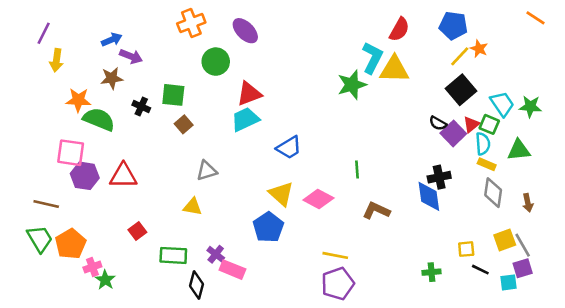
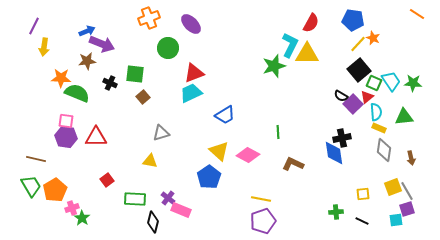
purple arrow: (131, 56) -> (102, 44), size x1.4
green square: (489, 124) -> (374, 83), moved
pink square: (71, 153) -> (66, 121), moved, size x0.7
black line: (480, 270) -> (362, 221), moved

